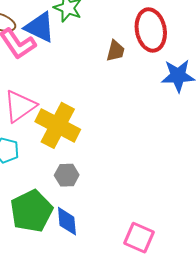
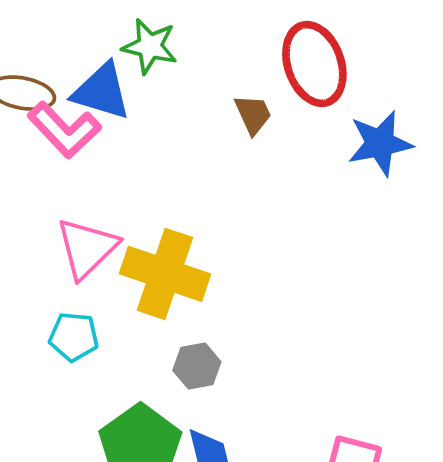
brown trapezoid: (115, 51) -> (253, 114), turned -30

